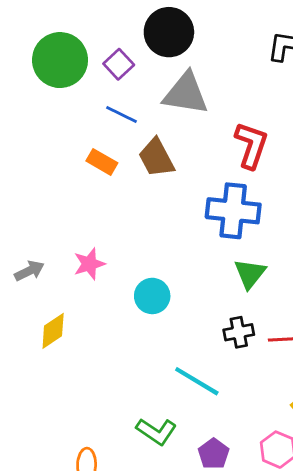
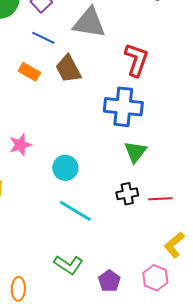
cyan line: (197, 381) -> (75, 211), moved

